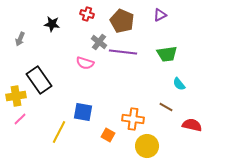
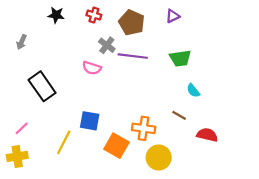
black star: (52, 24) -> (56, 15), moved
yellow cross: (16, 96) -> (17, 156), moved
orange square: (108, 135) -> (117, 146), size x1.6

